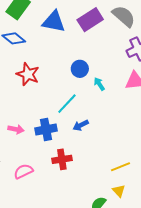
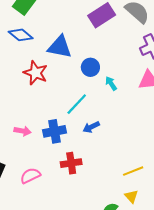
blue triangle: (54, 22) -> (60, 47), moved

